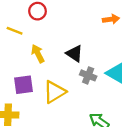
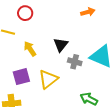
black triangle: (74, 54) -> (61, 45), turned 42

